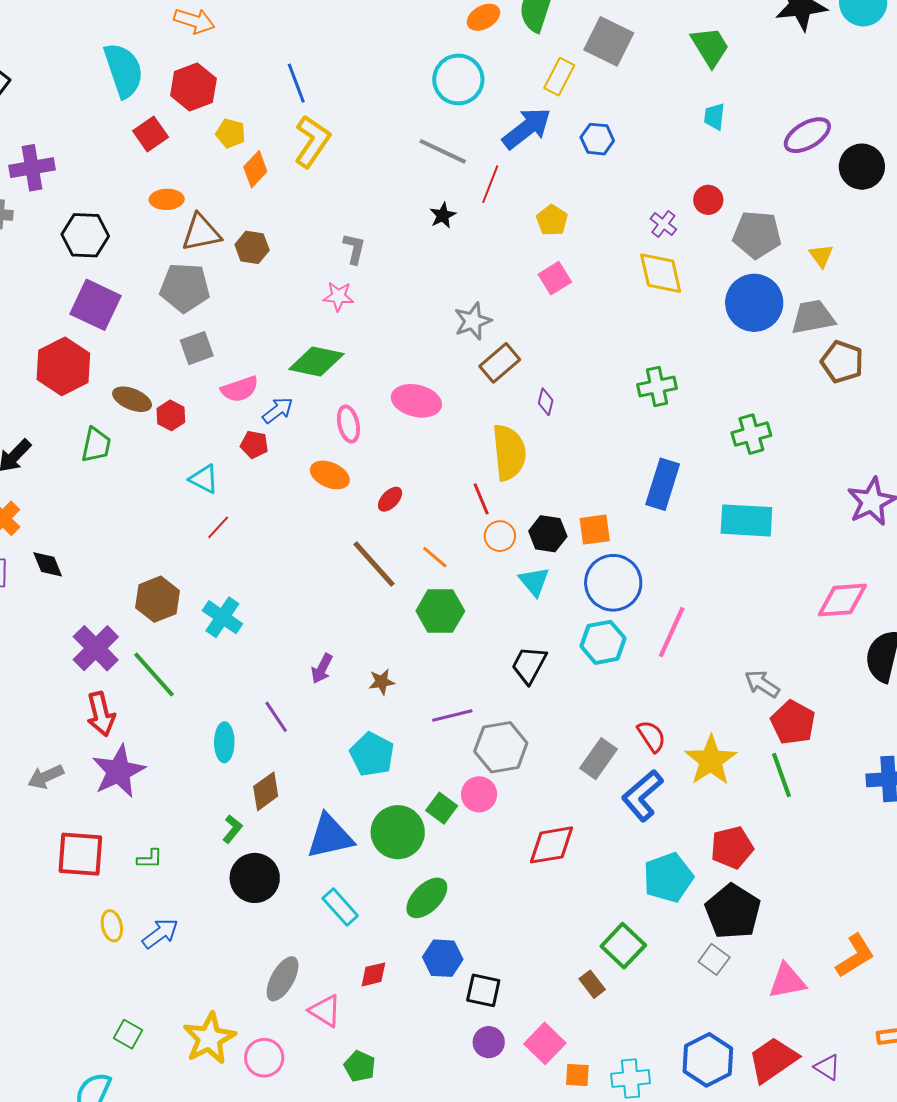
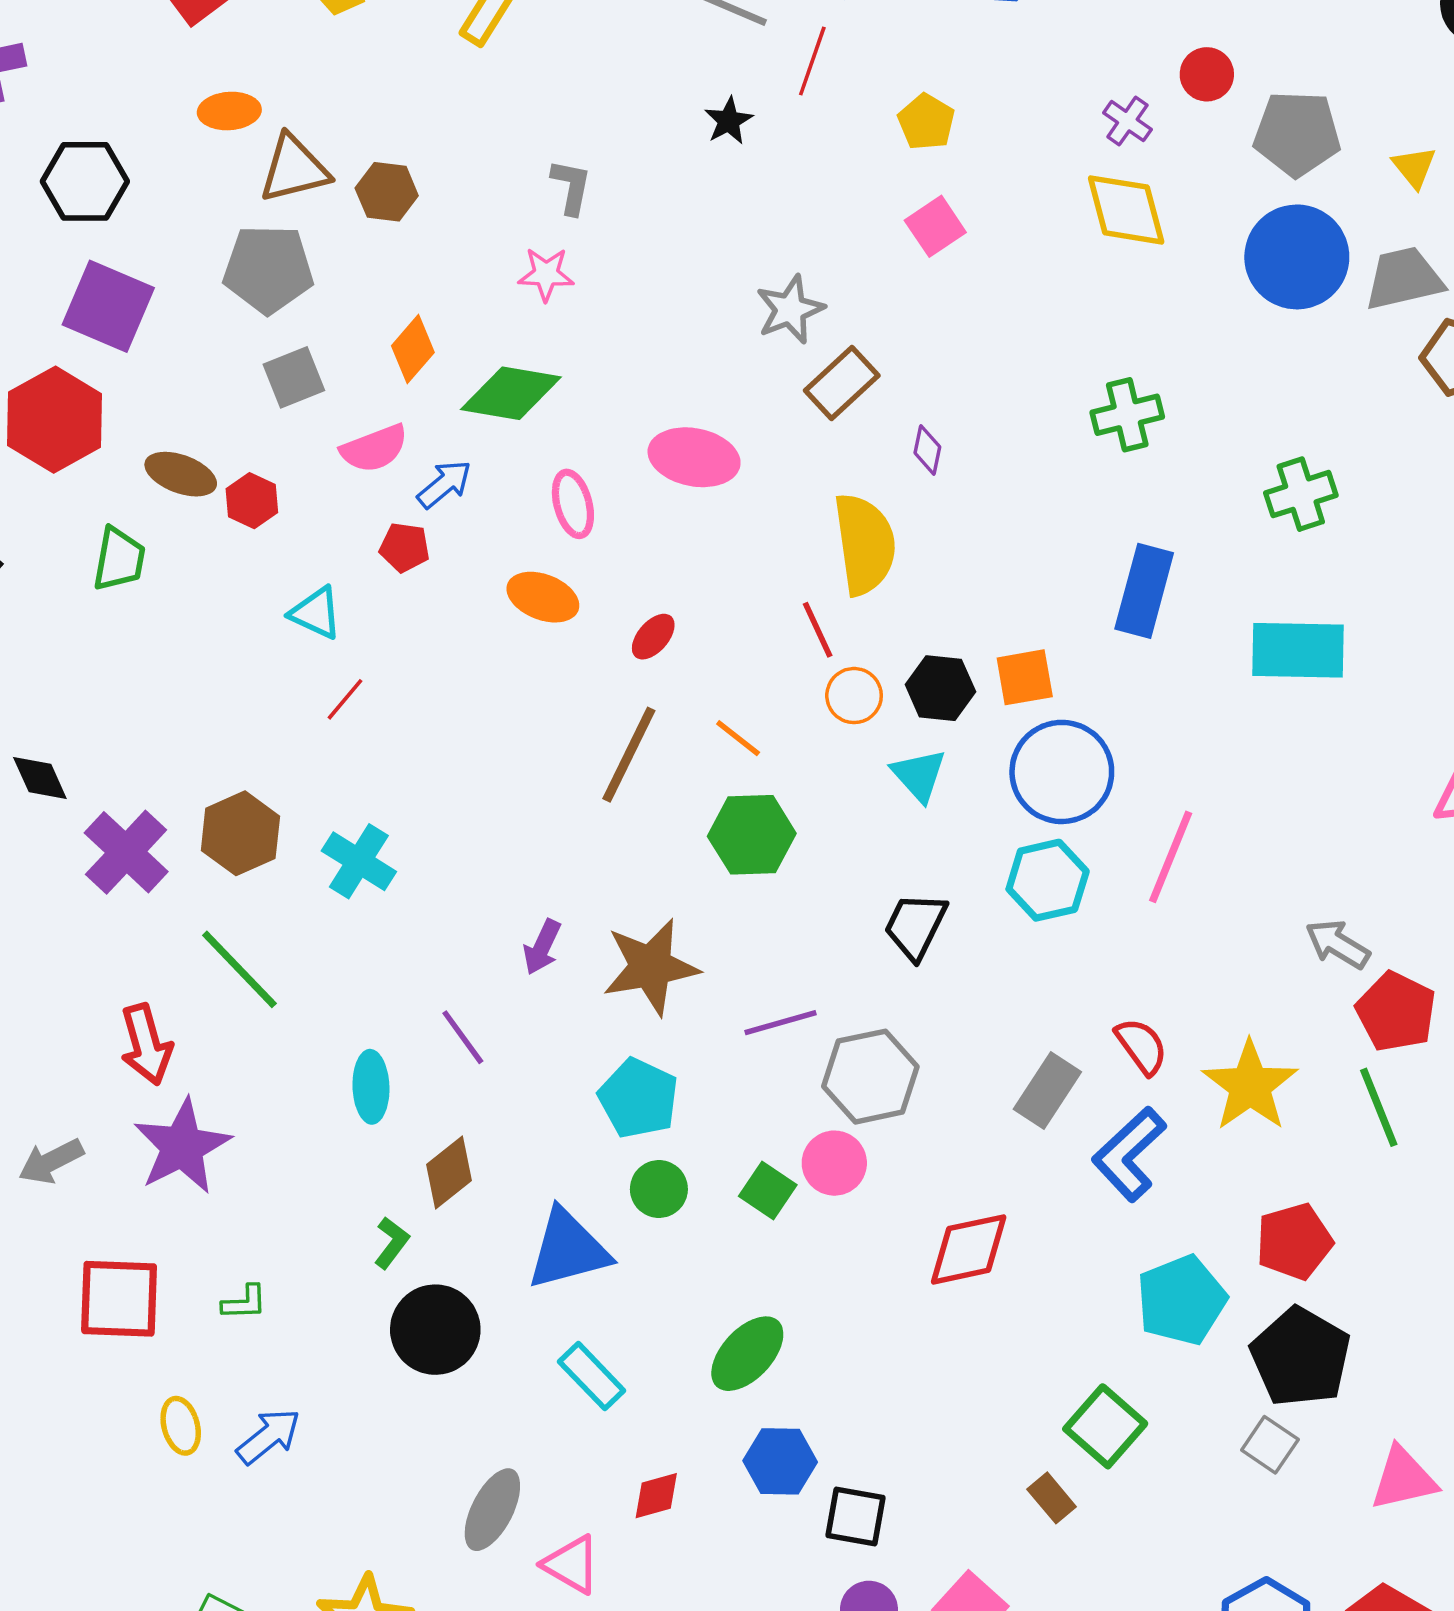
orange diamond: (255, 169) -> (413, 349), moved
brown line: (374, 564) -> (629, 755), turned 70
purple cross: (96, 648) -> (126, 852), moved
brown star: (382, 682) -> (651, 967), size x2.0
green circle: (398, 832) -> (659, 1189), moved, size x0.6

